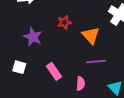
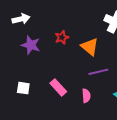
purple star: (33, 37) -> (31, 45), moved

